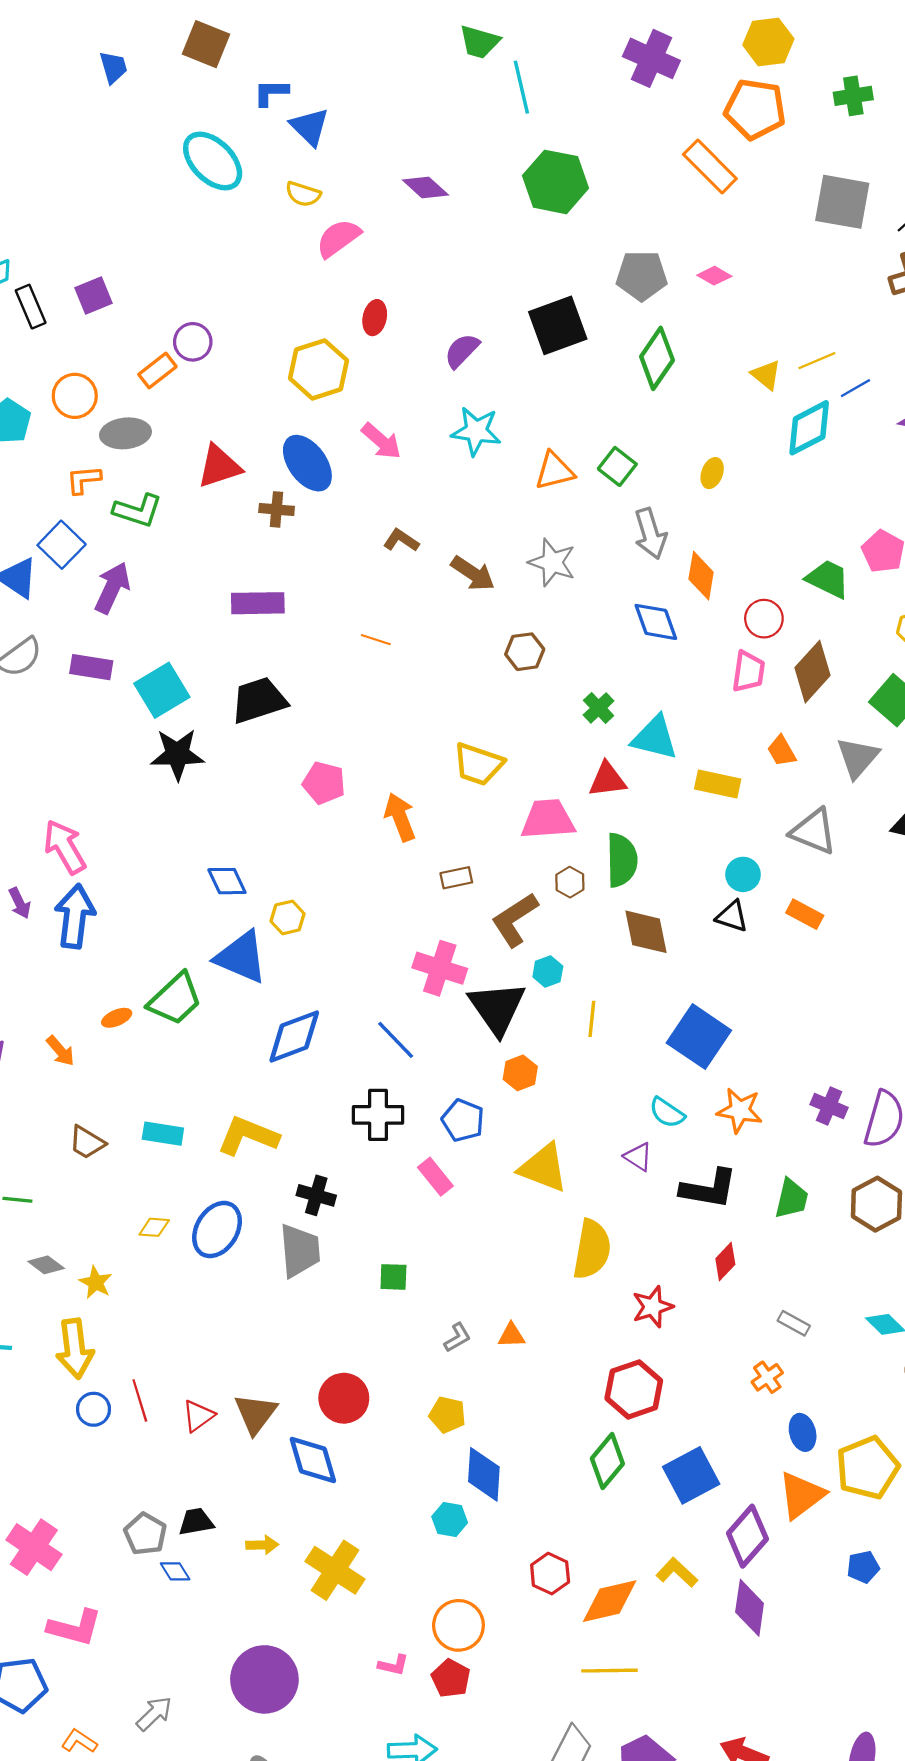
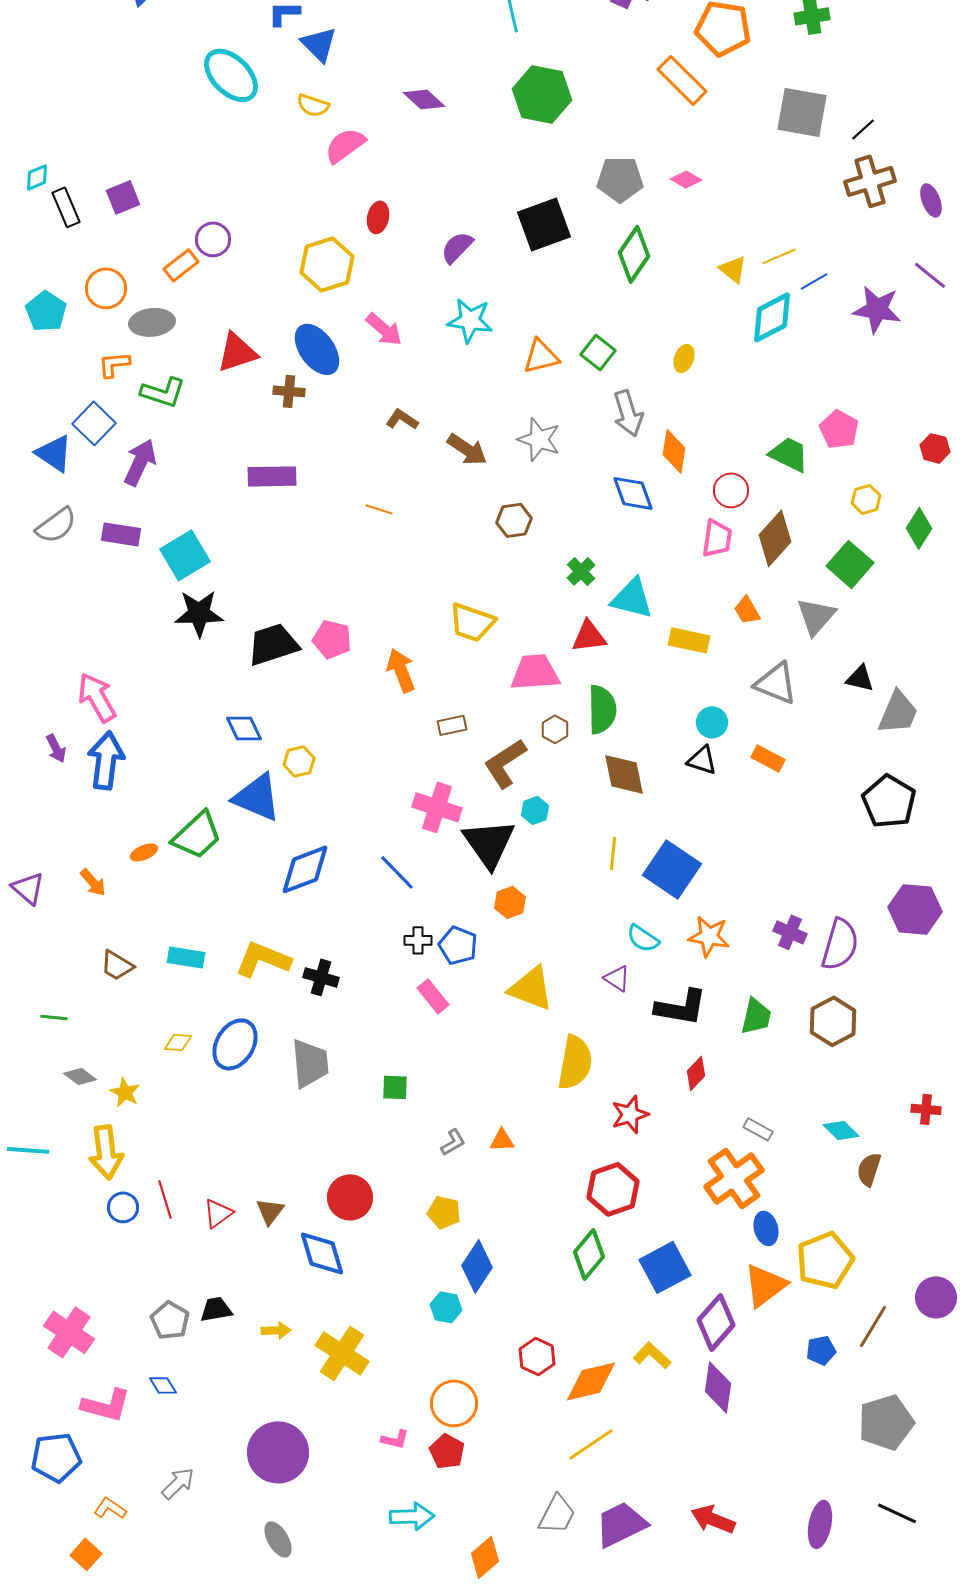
black trapezoid: (259, 700) -> (273, 644), moved
yellow line: (592, 1019) -> (613, 853), moved
black cross: (378, 1115) -> (418, 940), moved, size x0.6
black cross: (316, 1195) -> (321, 977), moved
orange cross: (767, 1377) -> (734, 1178), size x2.0
brown triangle: (256, 1414) -> (270, 1211), size x0.7
blue diamond: (484, 1474) -> (477, 1266), turned 30
blue diamond: (175, 1571) -> (163, 1385), moved
yellow line: (610, 1671) -> (591, 1444), turned -33

